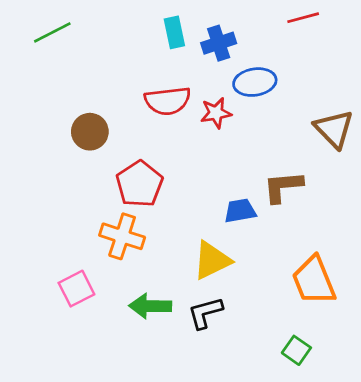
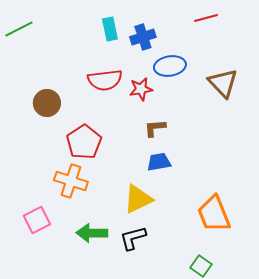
brown triangle: (334, 129) -> (223, 83), moved
brown L-shape: (283, 187) -> (155, 128), moved, size x0.7

